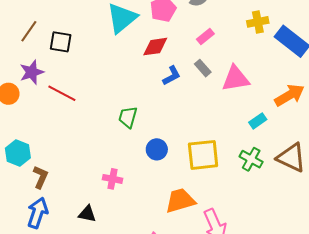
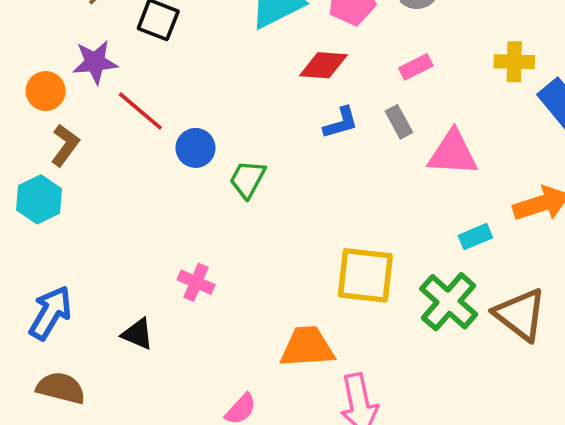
blue circle: (157, 149) -> (195, 148), moved
green cross: (251, 159) -> (449, 302), size x1.4
brown L-shape: (41, 177) -> (65, 145), moved

